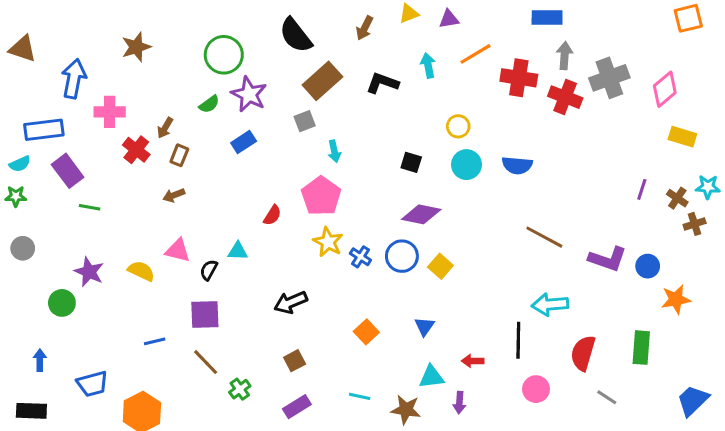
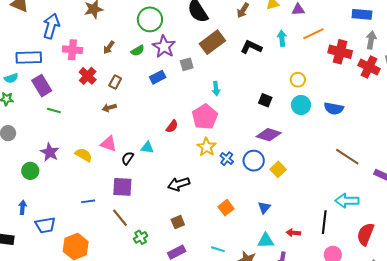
gray square: (305, 121) -> (187, 64), moved
brown arrow: (165, 128) -> (109, 47), moved
blue arrow: (40, 360) -> (23, 207), moved

